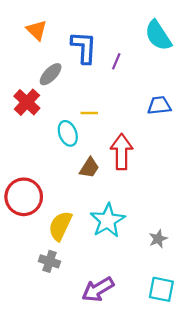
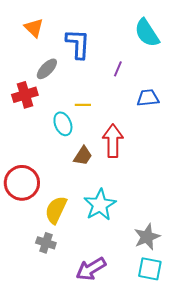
purple line: (116, 61) -> (118, 69), moved
red cross: (27, 102) -> (25, 95), turned 30
gray star: (158, 239) -> (147, 237), moved, size x1.5

